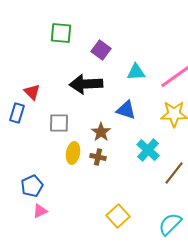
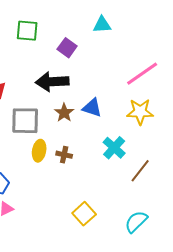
cyan triangle: (136, 72) -> (102, 25), moved
gray square: (59, 123) -> (25, 121), size x1.4
brown star: (101, 132) -> (64, 113), moved

